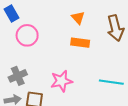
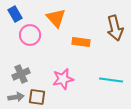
orange triangle: (78, 18) -> (56, 18), moved, size x1.5

